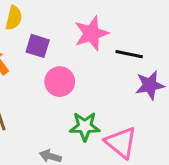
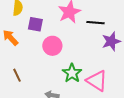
green star: (85, 126) -> (72, 73), turned -30

